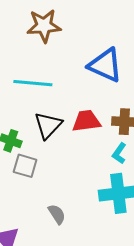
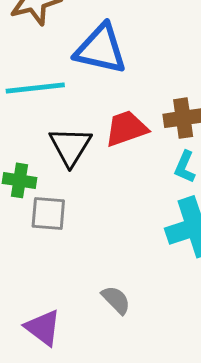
blue triangle: (105, 65) -> (101, 49), moved
gray semicircle: (57, 214) -> (116, 300), moved

